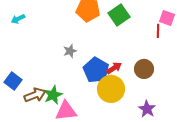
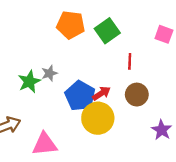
red line: (158, 31) -> (130, 61), moved
green star: (53, 95) -> (29, 82), moved
purple star: (147, 109) -> (162, 130), moved

